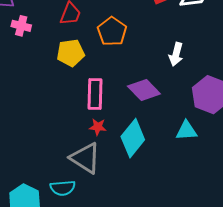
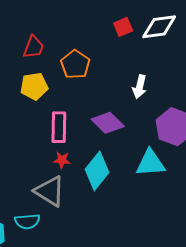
cyan triangle: (186, 131) -> (151, 163), size x1.4

